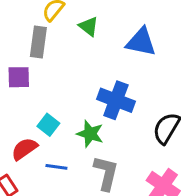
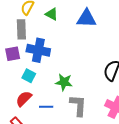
blue cross: (116, 100) -> (38, 50), moved
cyan square: (48, 125) -> (29, 76), moved

